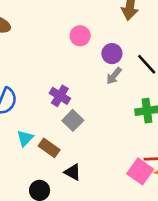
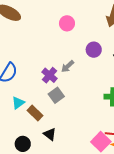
pink circle: (80, 36) -> (67, 23), moved
gray arrow: (114, 76) -> (68, 66), moved

